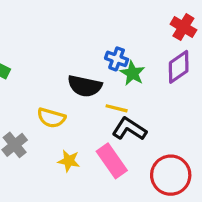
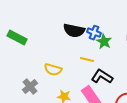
black semicircle: (85, 86) -> (74, 31), moved
yellow line: (117, 108) -> (87, 60), moved

